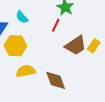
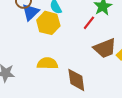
yellow hexagon: (15, 46) -> (48, 23), moved

